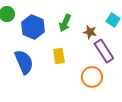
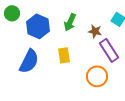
blue semicircle: (24, 62) -> (29, 61), turned 50

